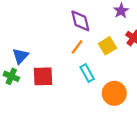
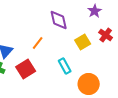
orange line: (77, 47) -> (38, 43), moved
red square: (43, 76) -> (26, 69), turned -30

